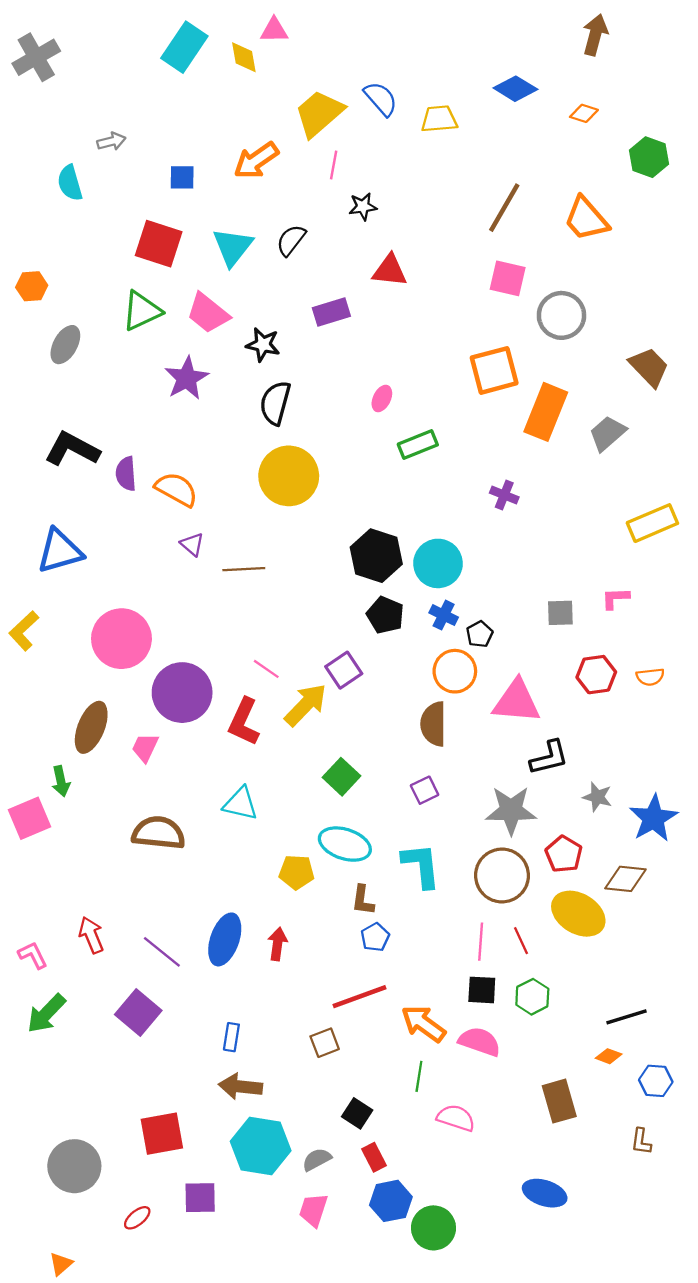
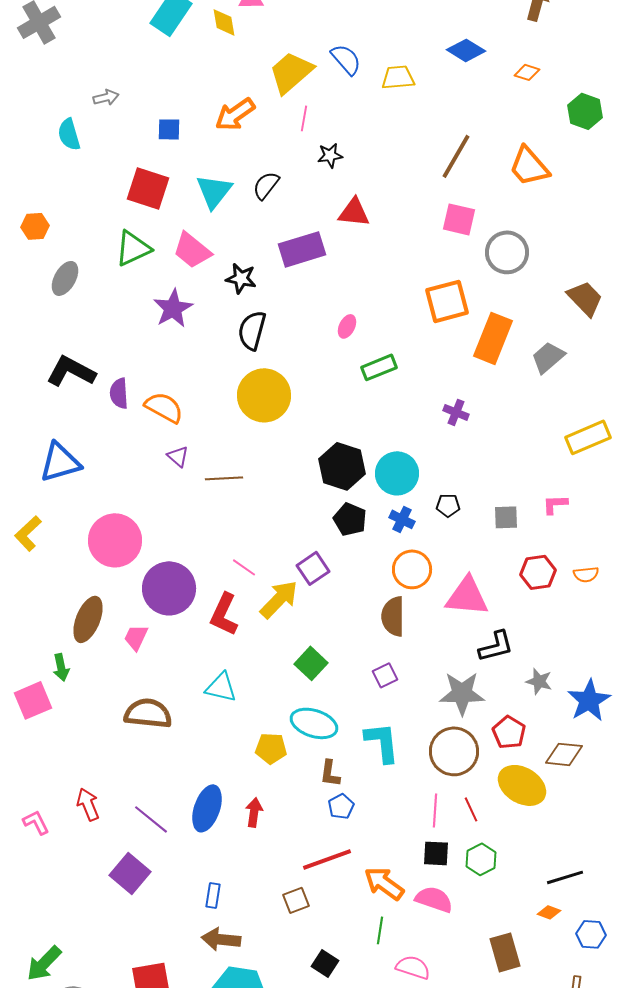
purple rectangle: (331, 312) -> (302, 249), size x1.4
black pentagon: (480, 634) -> (448, 505), moved, turned 30
green arrow: (46, 1014) -> (44, 963), moved

